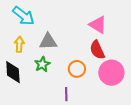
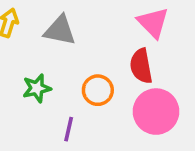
green star: (42, 64) -> (37, 88), moved

